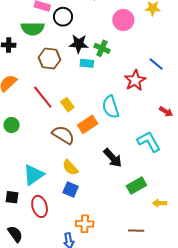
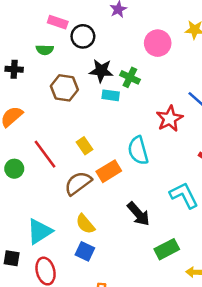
green semicircle: (33, 29) -> (45, 50), size x0.6
red line: (43, 97) -> (45, 154), moved
brown semicircle: (63, 135) -> (78, 183), turned -70

